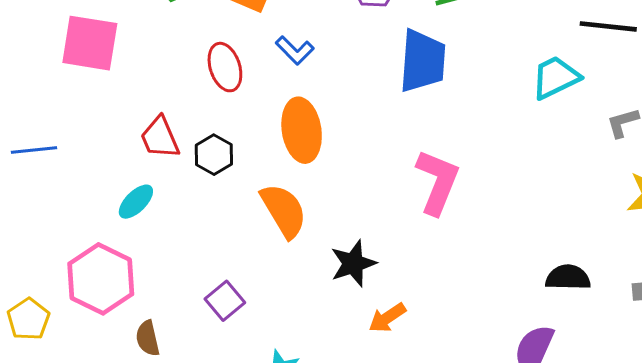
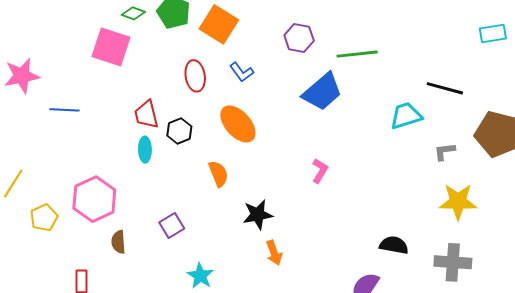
blue trapezoid: (423, 61) -> (322, 92), turned 36
orange ellipse: (302, 130) -> (238, 124), turned -42
pink L-shape: (438, 182) -> (320, 171), size x0.6
cyan ellipse: (136, 202) -> (145, 150), moved, turned -55
orange semicircle: (284, 211) -> (218, 174), size x0.7
orange arrow: (387, 318) -> (274, 253), turned -85

